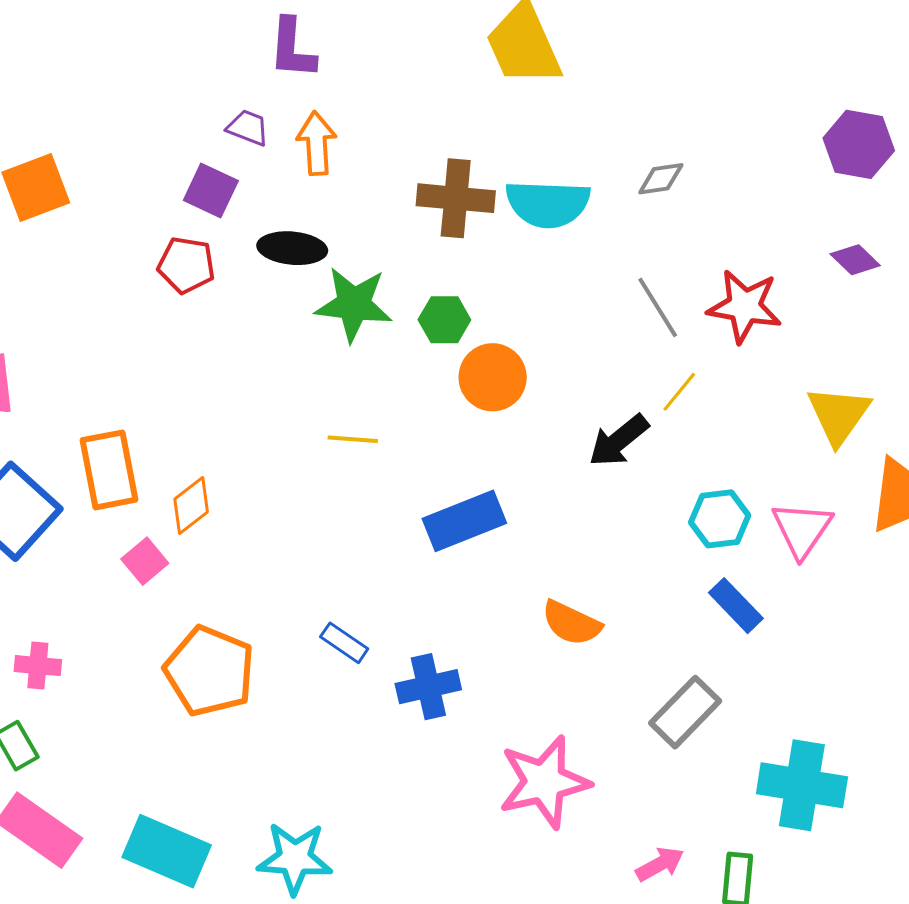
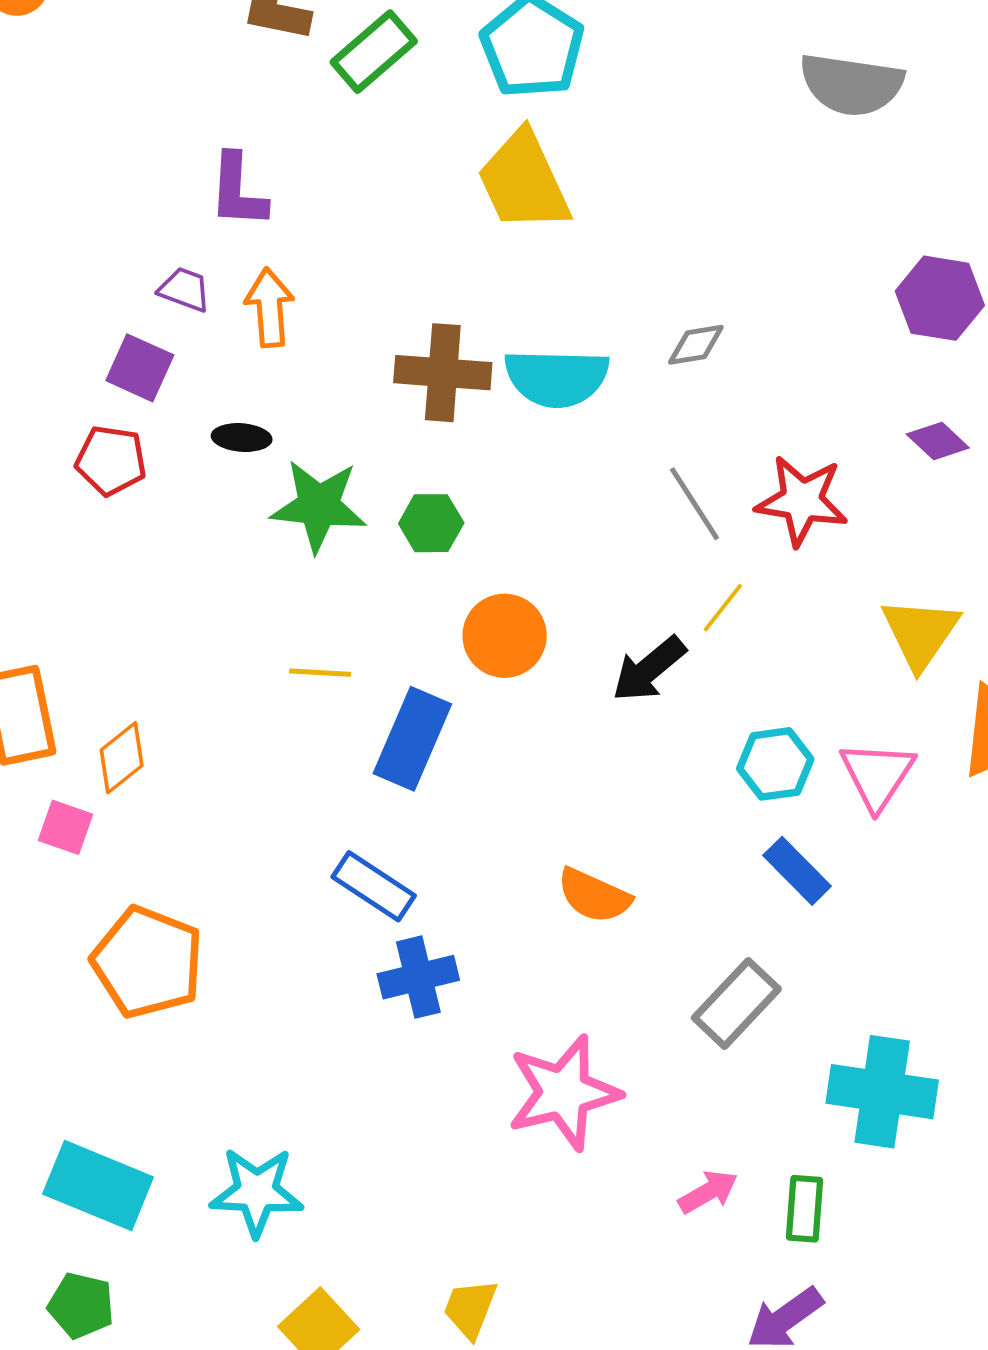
black ellipse: (292, 248) -> (242, 438), size x0.7
orange circle: (493, 377) -> (505, 636), moved
blue rectangle: (464, 521) -> (412, 739), moved, turned -44
pink square: (145, 561) -> (65, 827), turned -30
blue rectangle: (344, 643) -> (374, 886), moved, size x1.4

